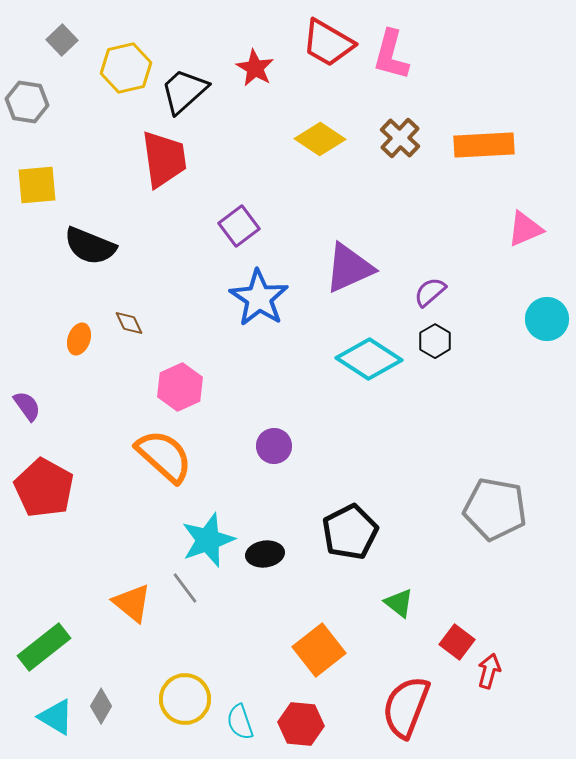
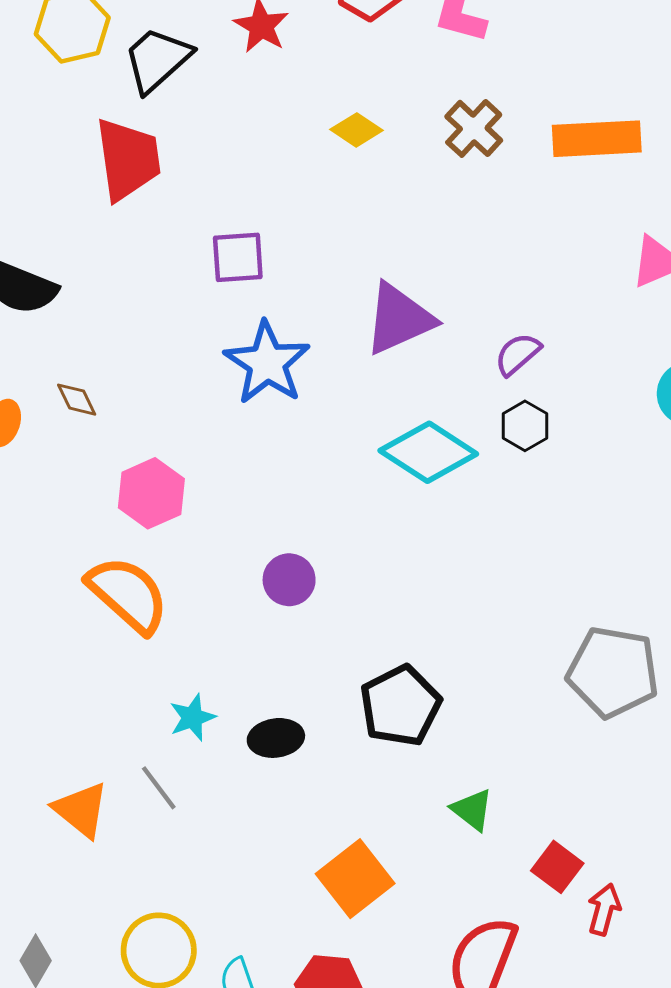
yellow diamond: (320, 139) -> (356, 130), size x0.7
purple square: (239, 226) -> (238, 257), turned 33
cyan star: (208, 540) -> (192, 717), size x0.6

